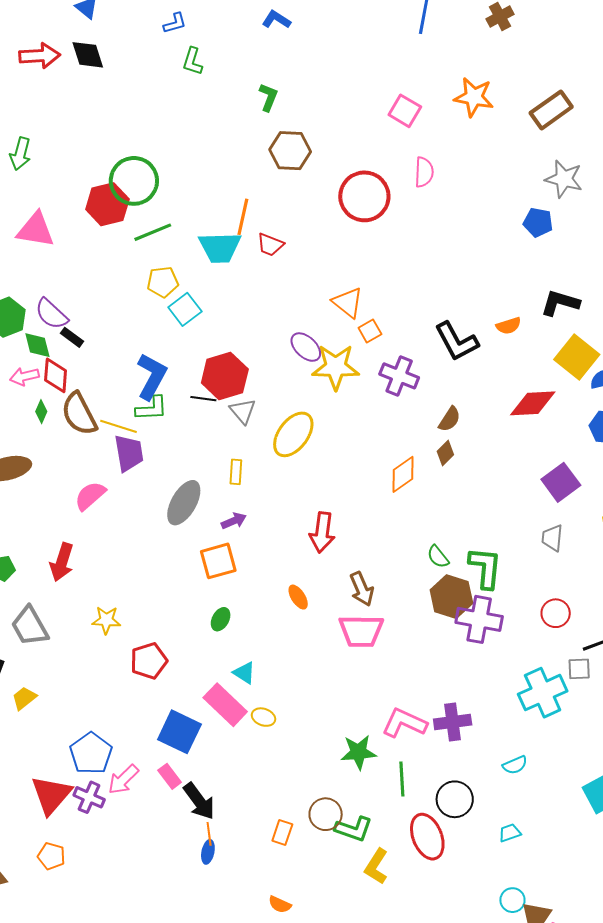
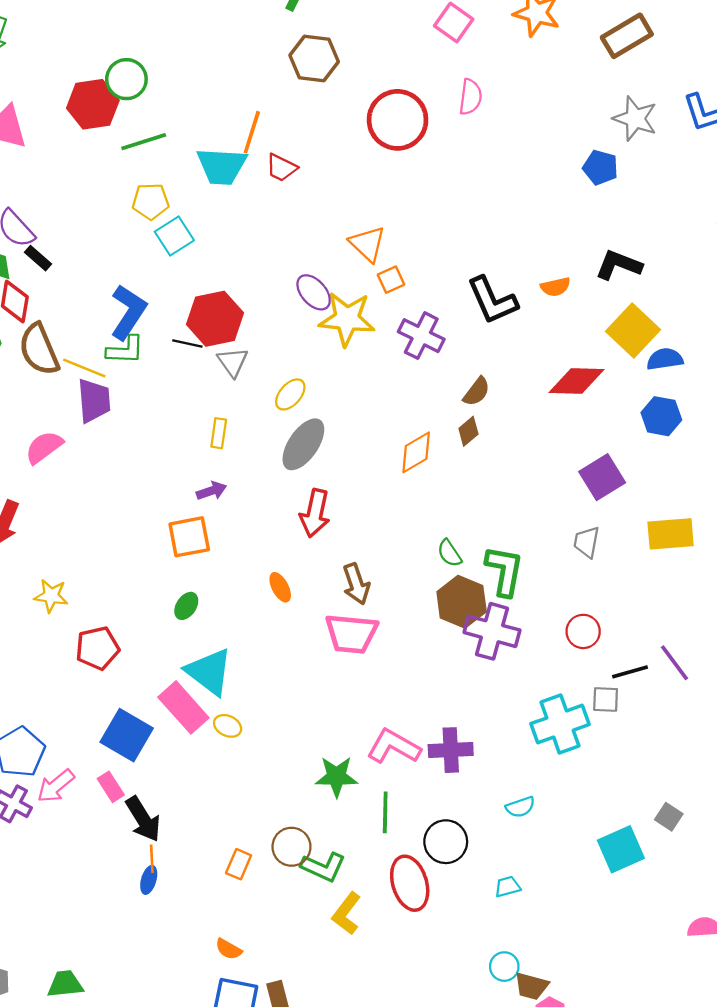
green circle: (134, 181) -> (126, 79), size x0.7
yellow ellipse: (293, 434) -> (290, 394), size x0.6
gray ellipse: (184, 503) -> (303, 444), moved
cyan triangle: (244, 673) -> (209, 672), size x1.8

